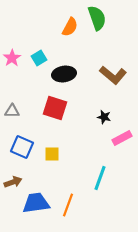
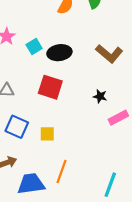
cyan square: (39, 58) -> (34, 47), moved
cyan line: (100, 178) -> (110, 185), moved
orange line: (68, 205) -> (61, 171), moved

